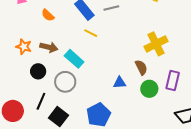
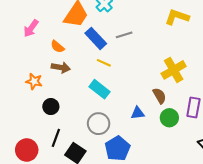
brown arrow: (49, 47) -> (61, 67), moved
cyan rectangle: (74, 59) -> (100, 89), moved
gray circle: (65, 82) -> (99, 124), moved

